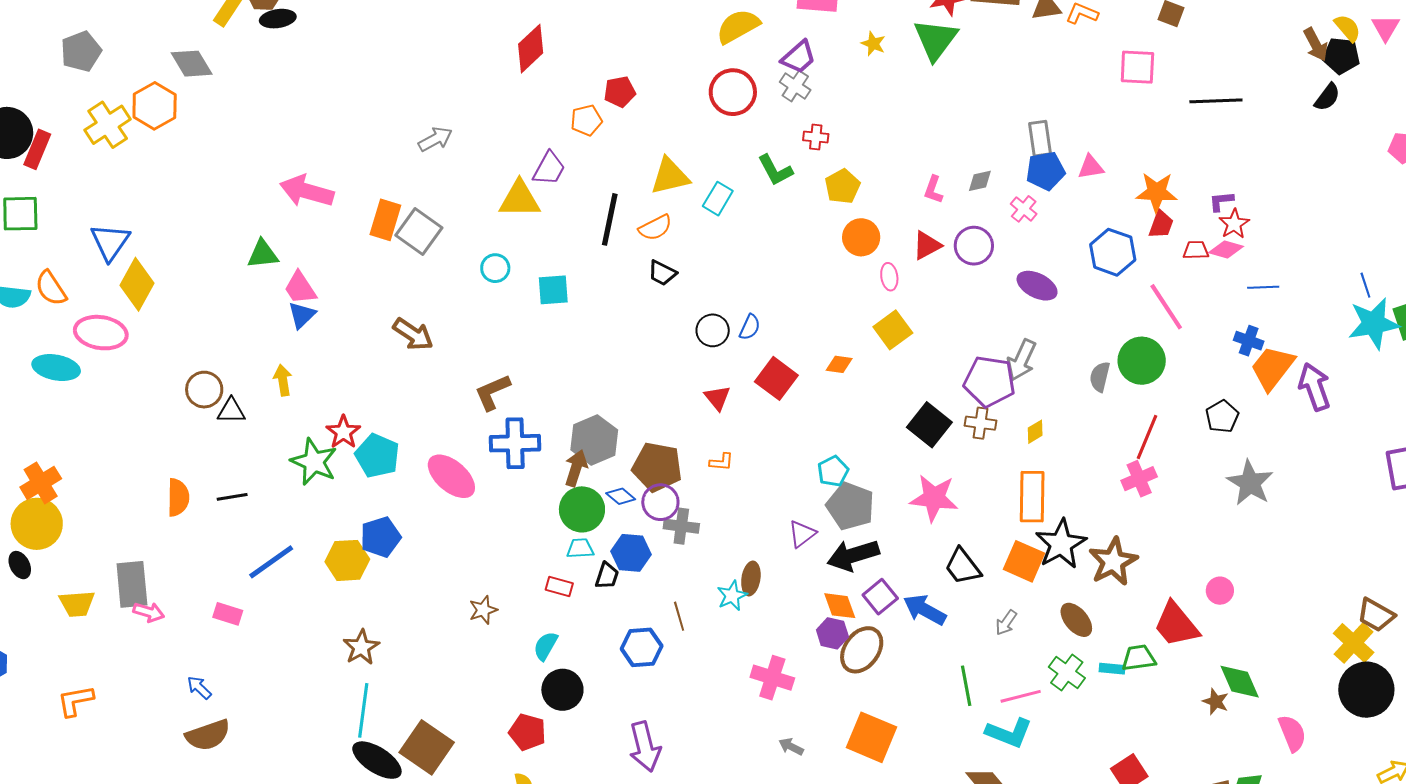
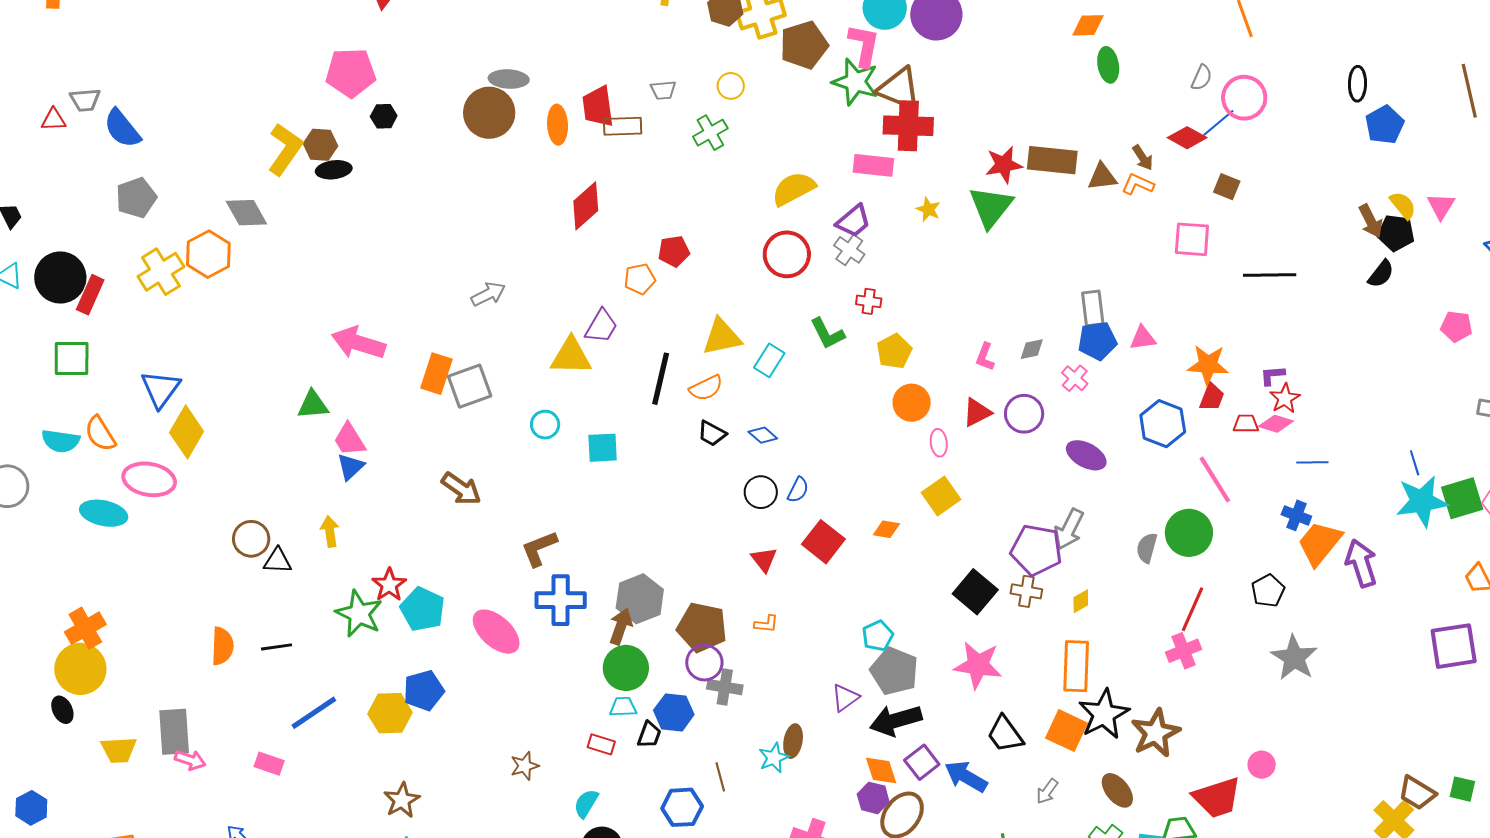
gray square: (419, 231) -> (470, 386), turned 33
blue diamond: (621, 496) -> (763, 435), moved
red trapezoid: (1176, 625) -> (1217, 798), turned -70

